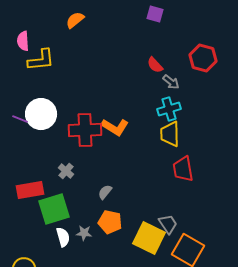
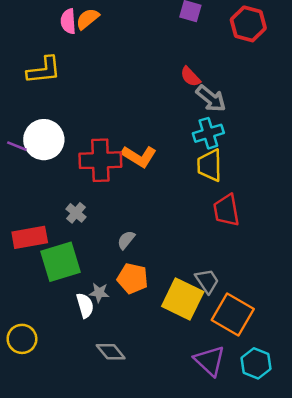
pink semicircle: (23, 41) -> (68, 21), moved
red hexagon: (203, 58) -> (248, 24), moved
gray arrow: (171, 82) -> (211, 98), size x1.4
white semicircle: (63, 237) -> (85, 305), moved

